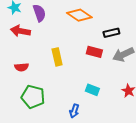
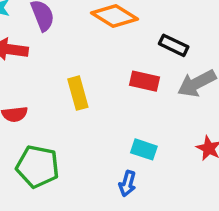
black rectangle: (111, 33) -> (174, 45), turned 42
blue arrow: (74, 111) -> (127, 184), moved

